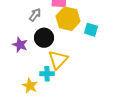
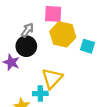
black circle: (44, 38) -> (26, 46), moved

